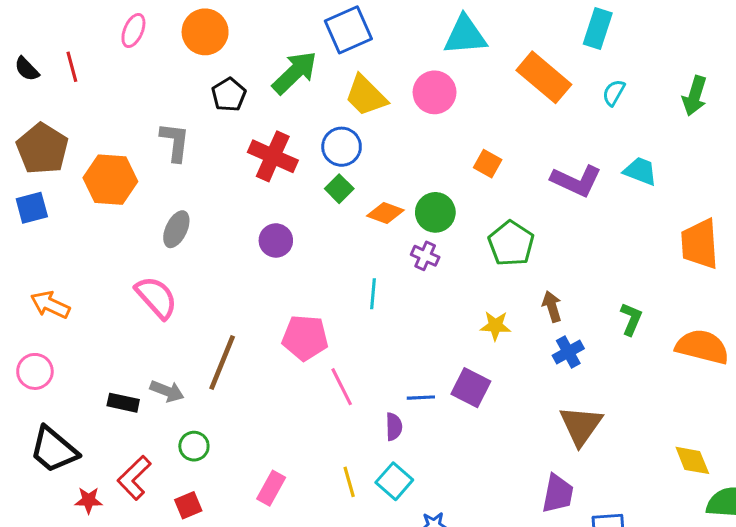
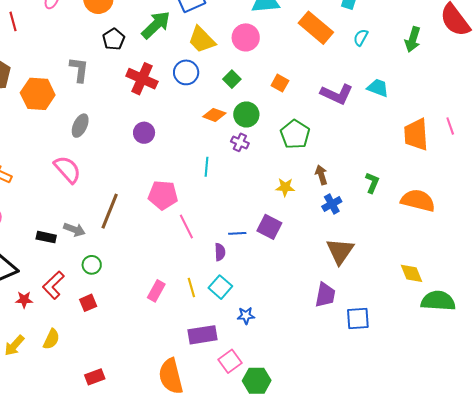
green square: (339, 189) -> (232, 79), moved
pink rectangle: (271, 488) -> (156, 291), moved

